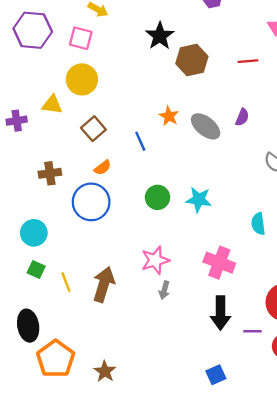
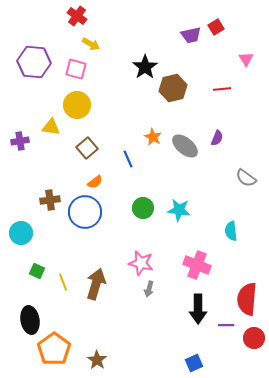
brown cross: (50, 173) -> (50, 200), moved
cyan circle: (34, 233) -> (21, 233), moved
pink star: (155, 260) -> (141, 263), turned 30

